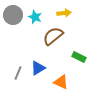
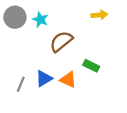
yellow arrow: (64, 13) -> (99, 15), moved
orange triangle: (61, 82) -> (68, 80), moved

